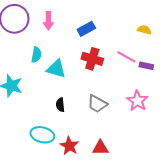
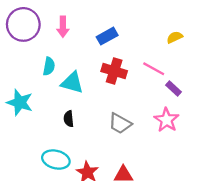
yellow semicircle: (144, 30) -> (175, 37), turned -40
purple rectangle: (146, 66) -> (173, 88), moved, turned 32
black semicircle: (60, 105) -> (69, 119), moved

